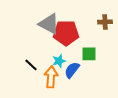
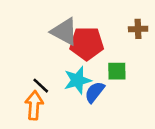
cyan star: (59, 61) -> (78, 80), size x1.5
orange arrow: (51, 77) -> (34, 105), moved

